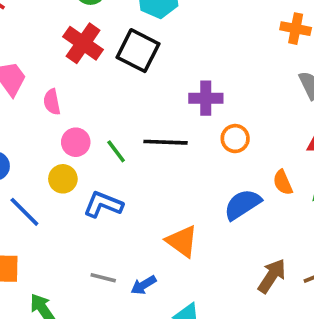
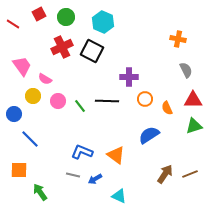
red cross: (83, 43) -> (62, 47), turned 30
pink semicircle: (52, 102) -> (45, 79), turned -48
yellow circle: (63, 179) -> (33, 96), moved
orange semicircle: (283, 182) -> (167, 108), moved
blue L-shape: (103, 204) -> (82, 152), moved

